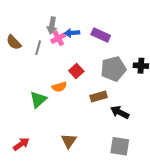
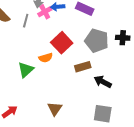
gray pentagon: (113, 69) -> (97, 41), turned 30
red square: (76, 71) -> (62, 43), size x1.5

